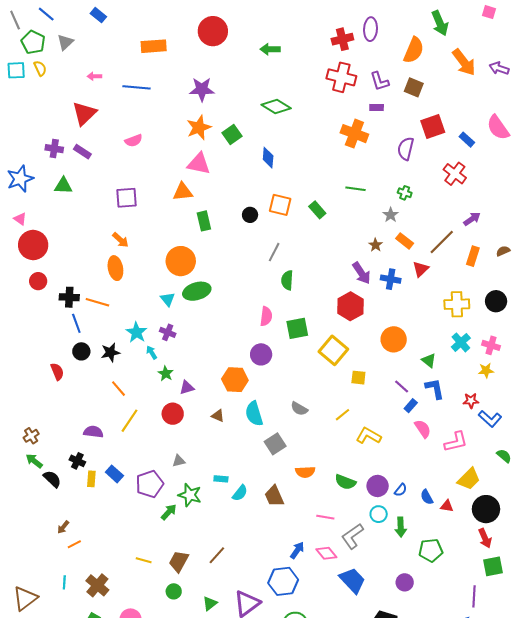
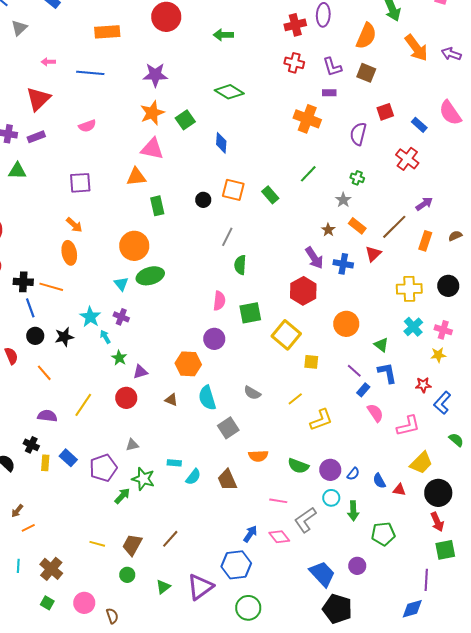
red cross: (341, 77) -> (294, 63), size x0.7
red square: (433, 127) -> (385, 112), size x0.7
purple rectangle: (82, 152) -> (36, 137), turned -54
green line: (355, 189) -> (308, 174), turned -54
orange line: (118, 389) -> (44, 373), moved
blue L-shape: (490, 419) -> (442, 403), turned 90
yellow L-shape: (369, 436) -> (321, 420), turned 130
blue trapezoid: (352, 580) -> (322, 574), moved

